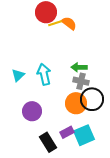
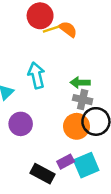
cyan arrow: (44, 74) -> (36, 75), moved
purple circle: (32, 111) -> (21, 124), moved
black rectangle: (48, 142) -> (42, 174), turned -30

